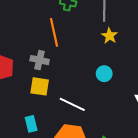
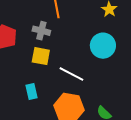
cyan circle: (104, 74) -> (103, 46), size x1.6

